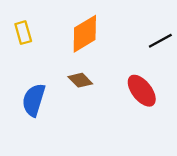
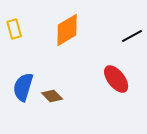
brown diamond: (80, 80) -> (52, 96), moved

